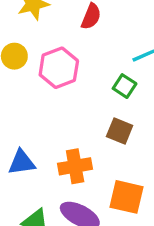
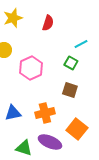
pink hexagon: (59, 68) -> (31, 68), moved
orange square: (126, 197) -> (77, 129), turned 30

